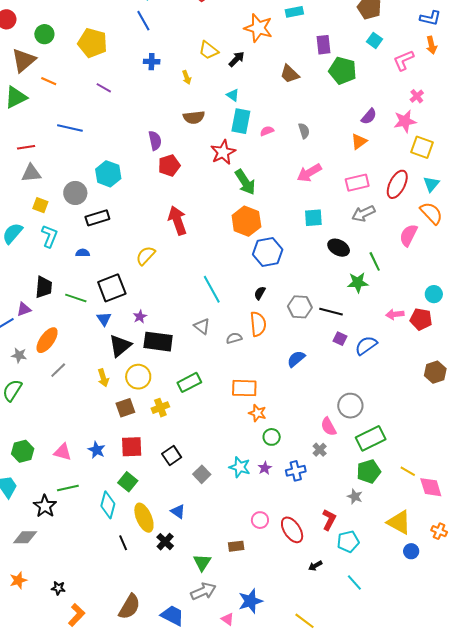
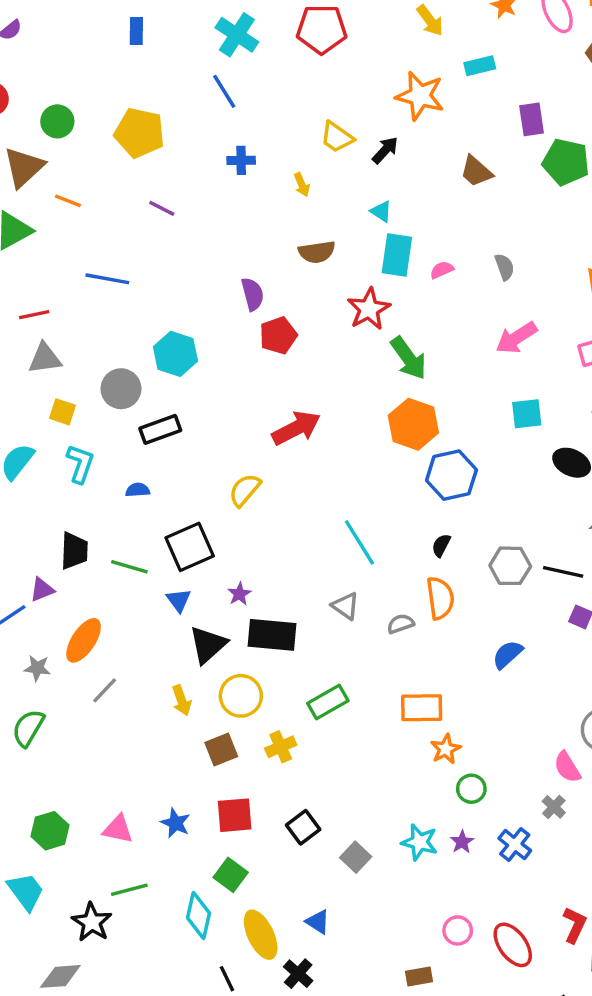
red arrow: (177, 220) -> (296, 428), turned 84
orange star: (257, 413) -> (446, 749), turned 30
blue cross: (296, 471) -> (515, 844), turned -36

